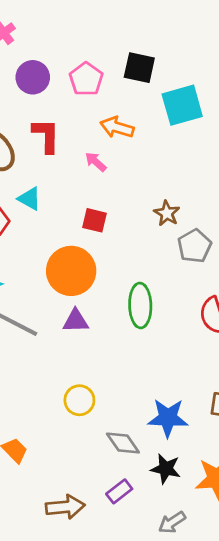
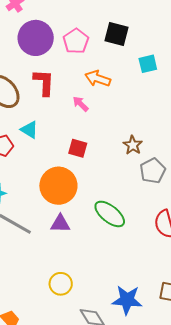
purple circle: (33, 77) -> (36, 38), size x1.4
cyan square: (182, 105) -> (148, 64), size x0.6
green ellipse: (140, 305) -> (110, 214), turned -52

